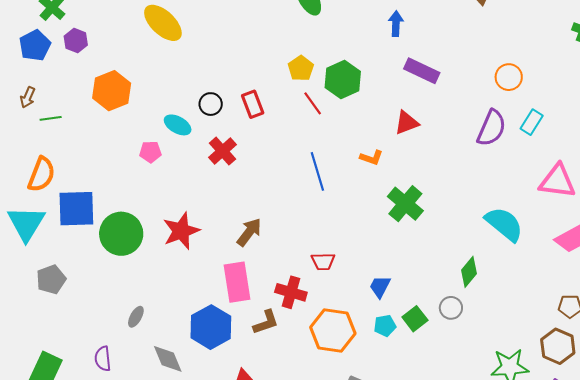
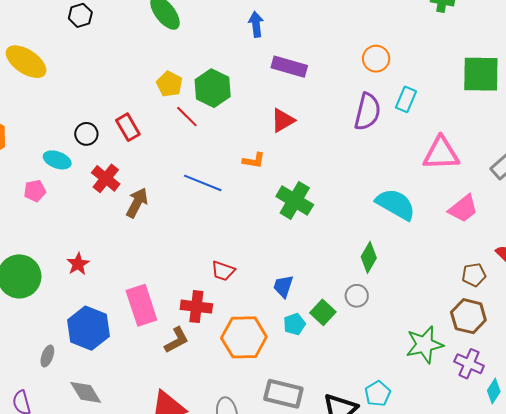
blue line: (317, 171) -> (203, 183), turned -42
red star: (181, 231) -> (78, 264), size x0.6
brown arrow: (249, 232) -> (137, 203), moved
red trapezoid: (323, 261) -> (223, 271), turned 30
blue hexagon: (211, 327) -> (88, 328), moved

